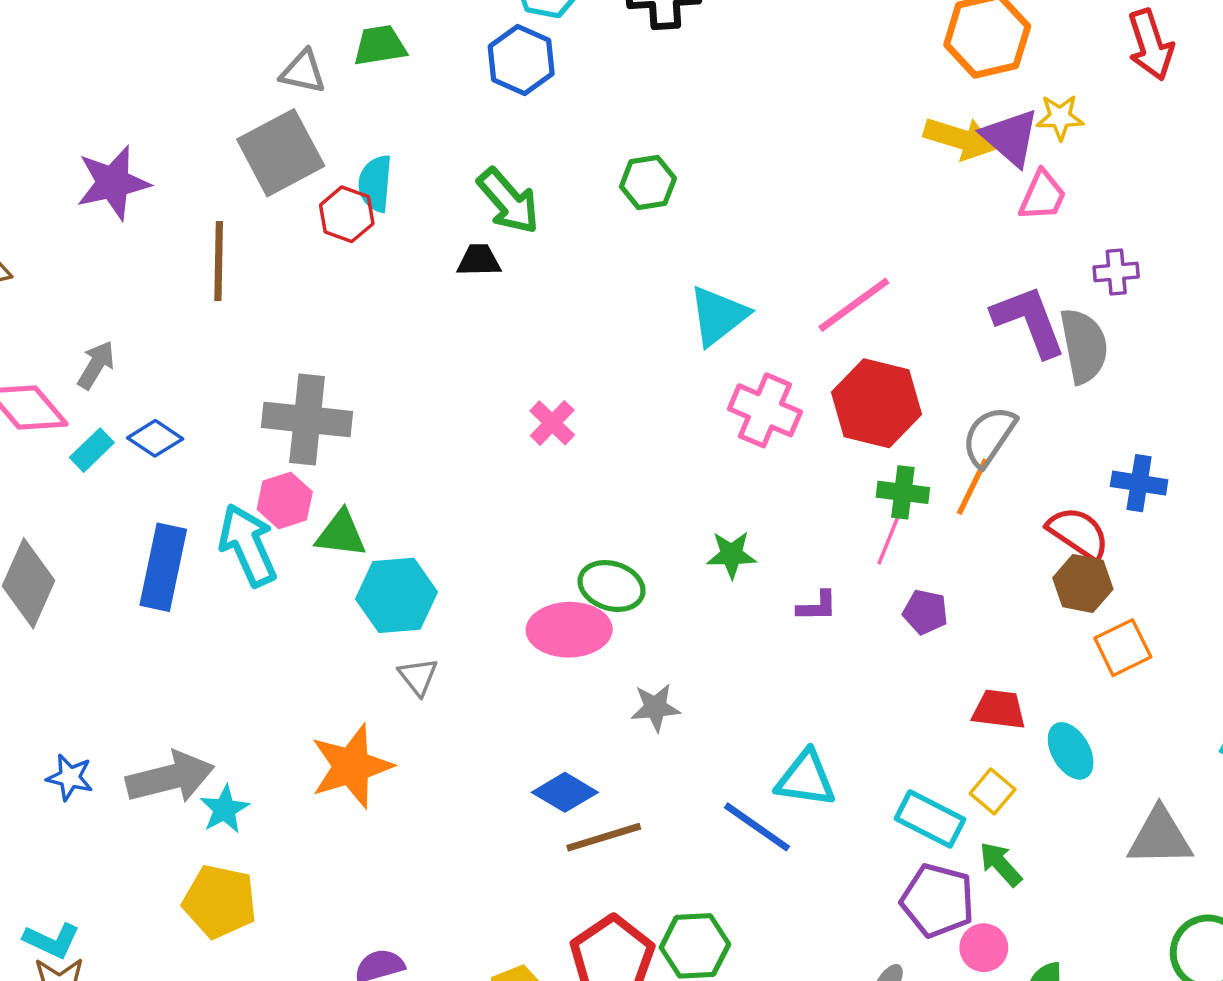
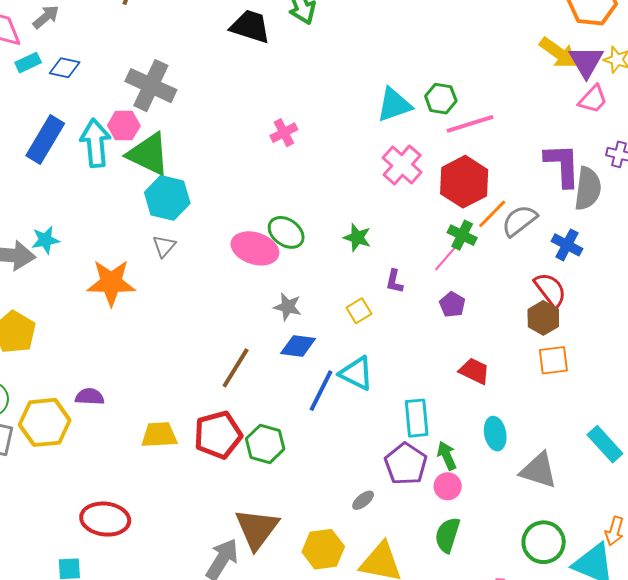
green hexagon: (648, 182) -> (441, 99), moved
black trapezoid: (479, 260) -> (250, 26), moved, size x1.6
blue diamond: (155, 438) -> (65, 68), turned -40
blue cross: (1139, 483) -> (567, 245), moved
orange line: (972, 487) -> (492, 214), moved
green triangle: (341, 534) -> (148, 154), size x1.5
purple L-shape: (817, 606) -> (394, 281), turned 85
cyan ellipse: (1071, 751) -> (495, 434), moved
yellow square: (993, 791) -> (359, 311), moved
blue diamond: (565, 792) -> (298, 346), moved, turned -42
cyan star: (224, 809) -> (45, 240), moved
cyan rectangle: (930, 819) -> (417, 418), turned 39
blue line: (757, 827) -> (321, 391), turned 63
brown line: (604, 837) -> (236, 368), turned -60
pink circle: (984, 948) -> (448, 486), moved

